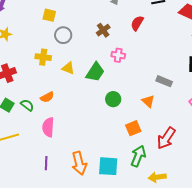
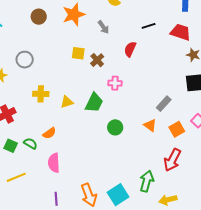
yellow square: (49, 15) -> (78, 53), moved
gray circle: (63, 35) -> (25, 60), moved
yellow triangle: (68, 68) -> (67, 102), turned -32
gray rectangle: (164, 81) -> (164, 104), turned -63
orange square: (133, 128) -> (177, 129), moved
cyan square: (108, 166) -> (118, 195), turned -30

